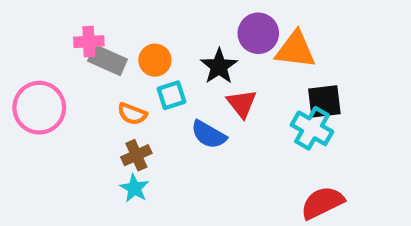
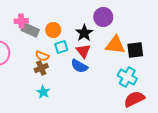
orange triangle: (295, 50) -> (115, 45), moved
red triangle: (242, 104) -> (83, 51), moved
cyan cross: (312, 128) -> (127, 77), moved
brown cross: (136, 155) -> (41, 68), moved

